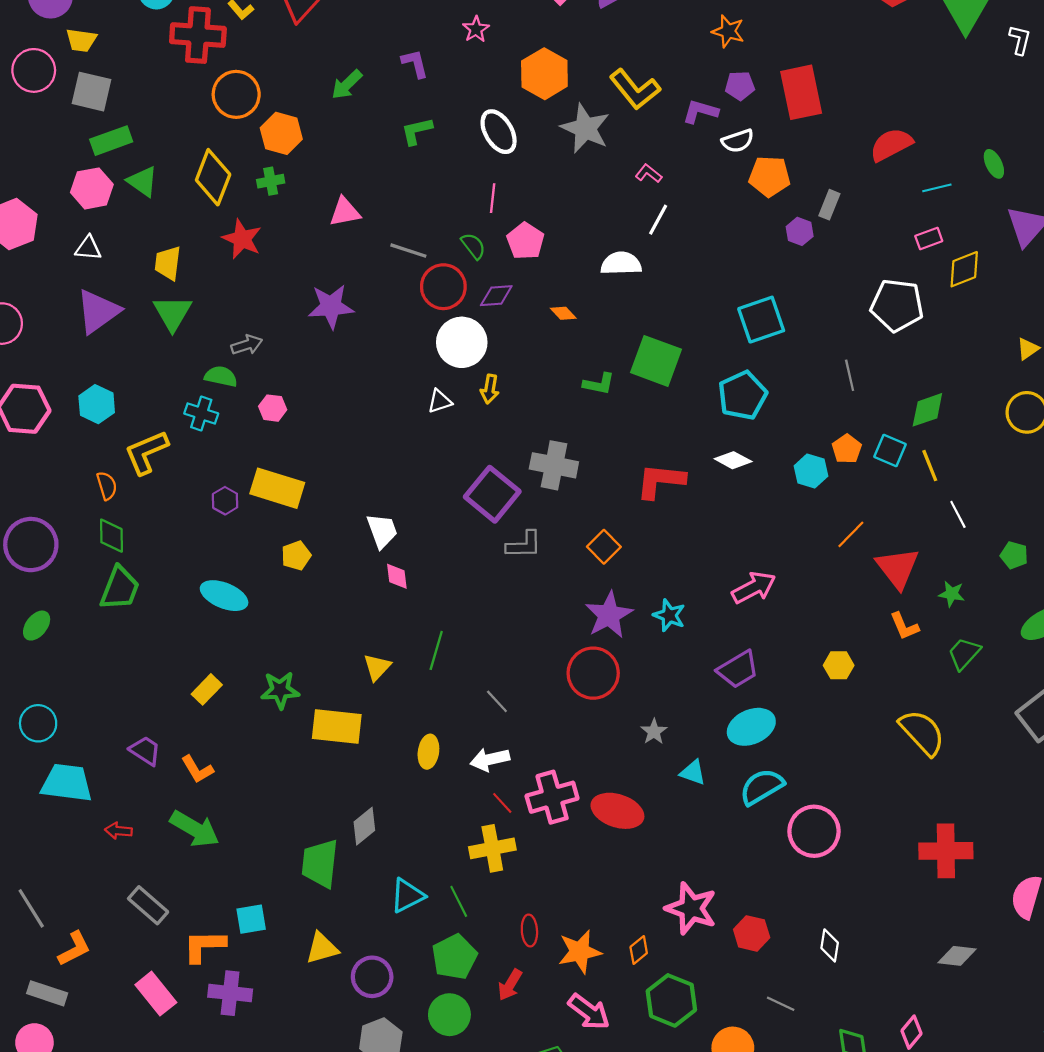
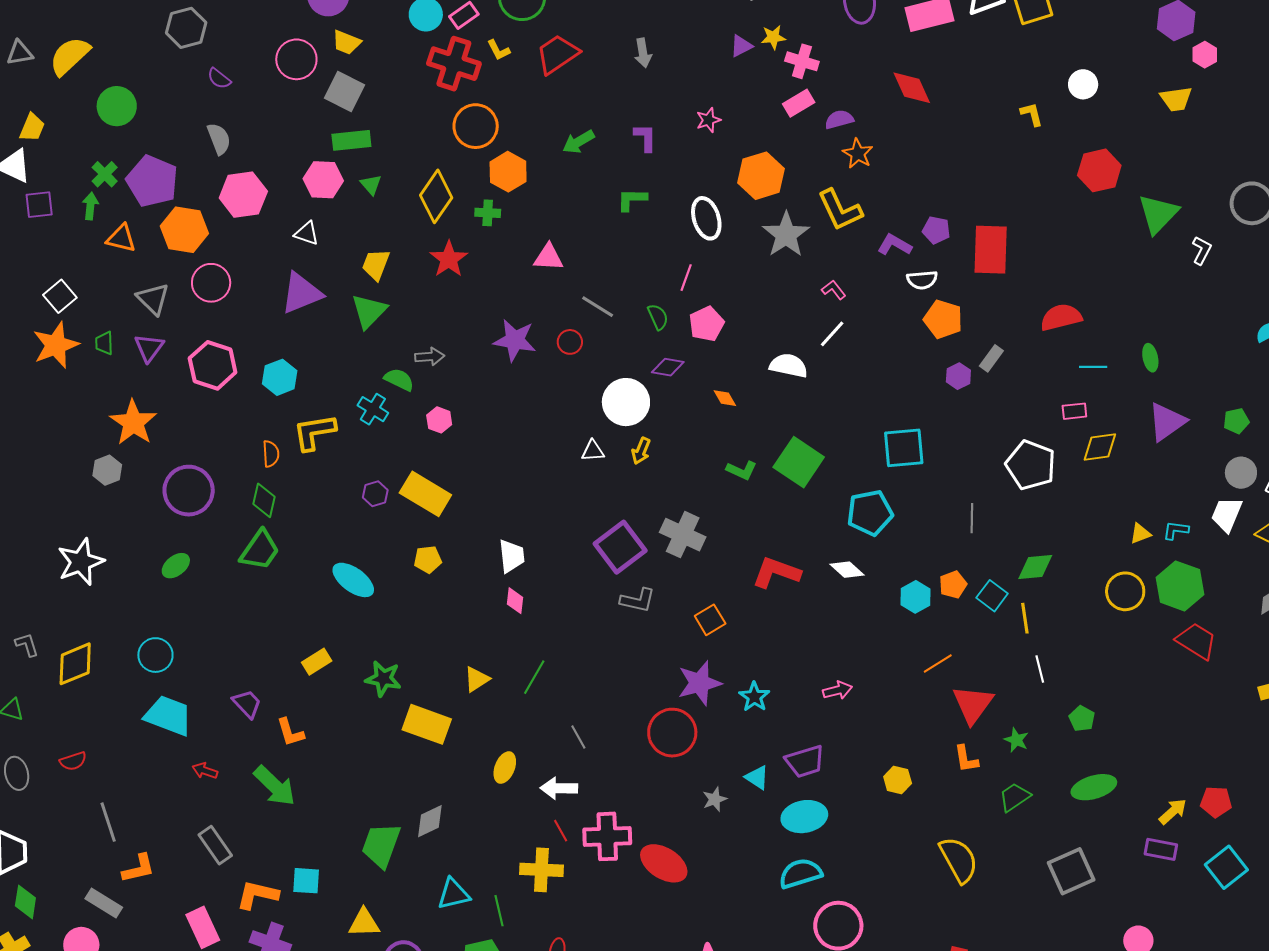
orange star: (728, 31) -> (858, 154), moved
green triangle: (143, 181) -> (371, 185), size x0.7
red circle: (443, 287) -> (570, 342), moved, size x0.6
pink arrow: (754, 588) -> (837, 690), size x0.7
cyan triangle: (693, 772) -> (757, 778), moved

